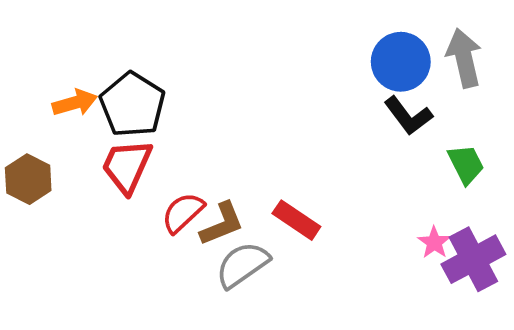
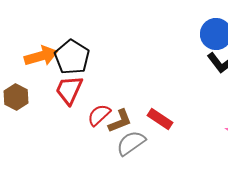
orange arrow: (75, 103) -> (41, 56), size x1.4

